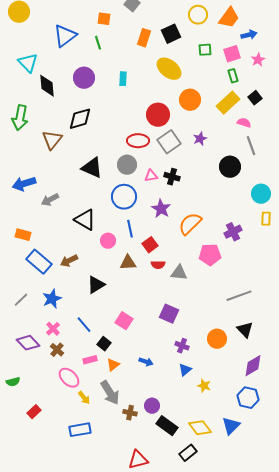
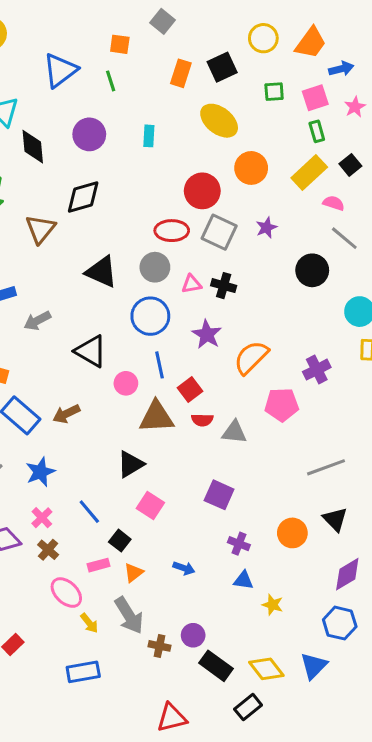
gray square: (169, 142) -> (219, 232), turned -30
gray line: (251, 146) -> (344, 238), turned -30
brown triangle: (128, 263) -> (156, 417), size x1.4
black triangle: (96, 285) -> (130, 464), moved
blue triangle: (185, 370) -> (243, 580), turned 48

